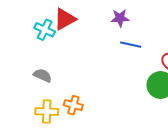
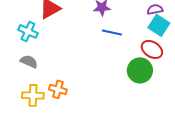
cyan cross: (45, 30) -> (28, 31), moved

